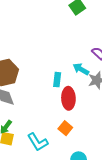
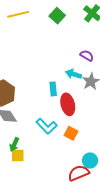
cyan L-shape: (38, 142) -> (47, 126), moved

